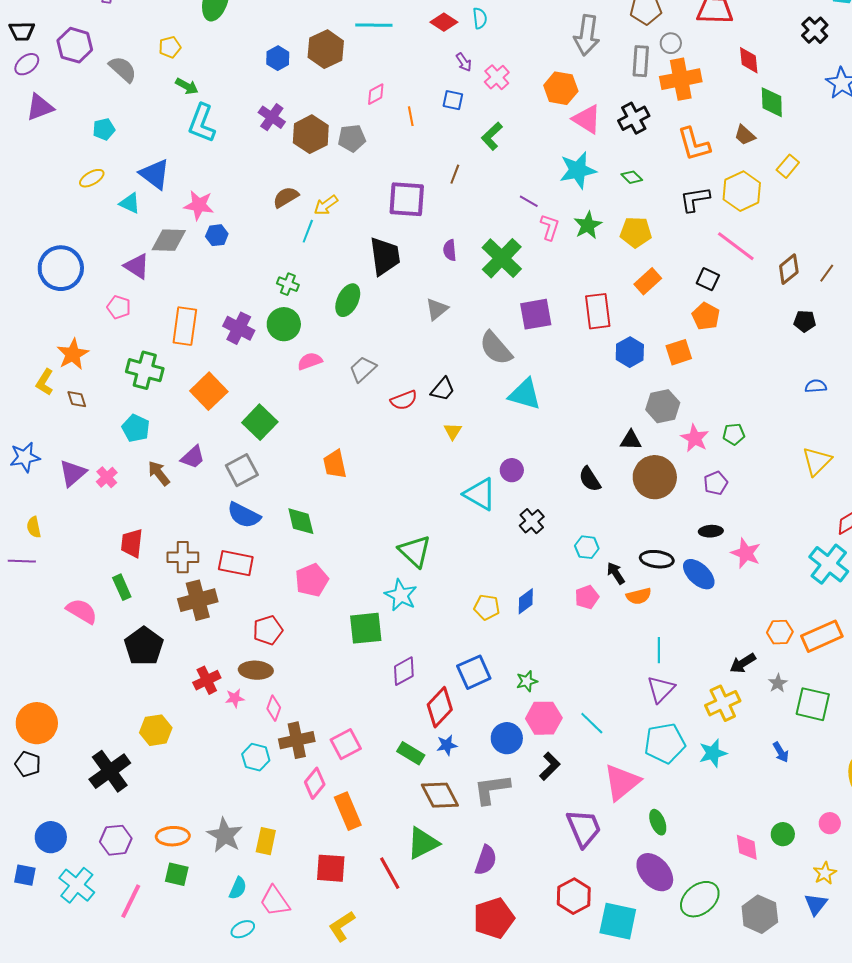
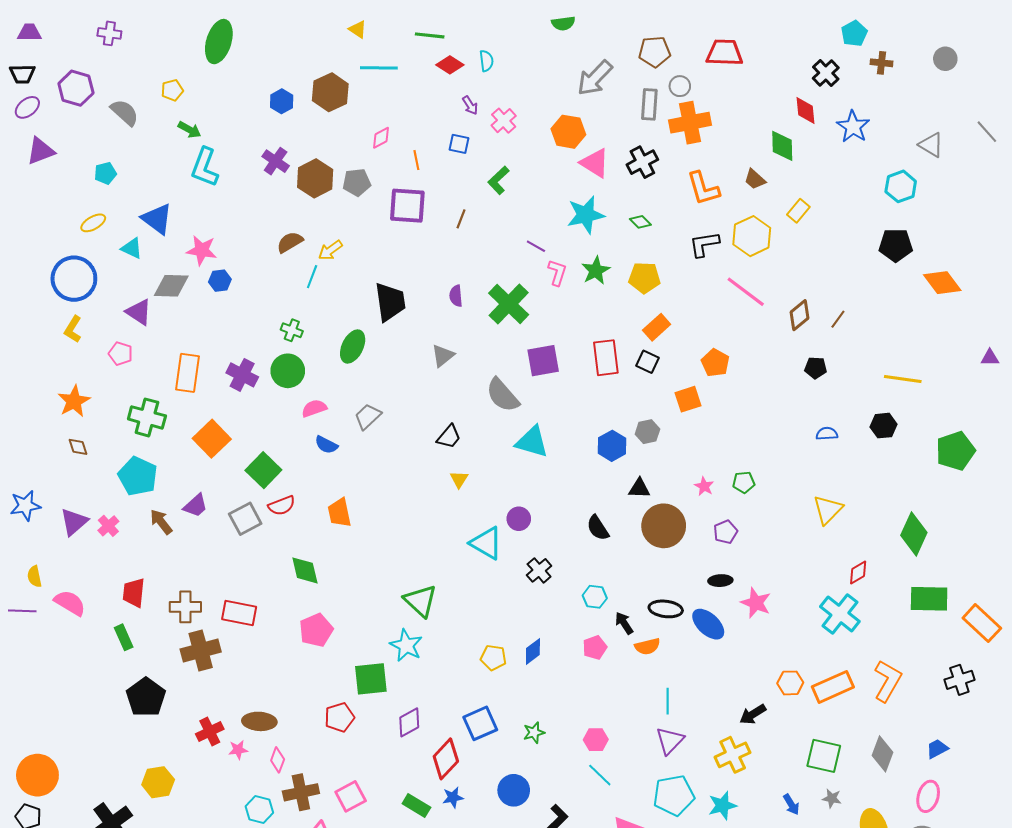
gray arrow: (587, 35) -> (595, 78), turned 36
red diamond: (749, 60) -> (805, 110), moved
purple square: (407, 199) -> (407, 206), moved
blue circle: (61, 268) -> (74, 279), moved
black square: (708, 279) -> (647, 362), moved
blue hexagon: (630, 352) -> (612, 446), moved
yellow L-shape: (45, 382) -> (73, 329), moved
red semicircle: (404, 400) -> (282, 506), moved
gray hexagon: (663, 406) -> (647, 432), moved, size x0.7
cyan pentagon: (136, 428) -> (138, 476), size x1.4
pink star: (695, 438) -> (704, 486), size x0.7
blue semicircle: (244, 515) -> (326, 445), moved, size x0.7
pink semicircle: (82, 611) -> (70, 603), moved
red pentagon: (268, 630) -> (339, 717), moved
gray star: (778, 683) -> (832, 798), moved, turned -30
pink hexagon: (544, 718) -> (596, 740), moved, size x0.7

